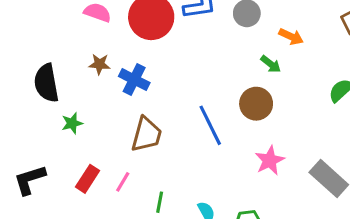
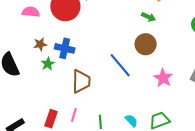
green star: (72, 123) -> (48, 64), moved

